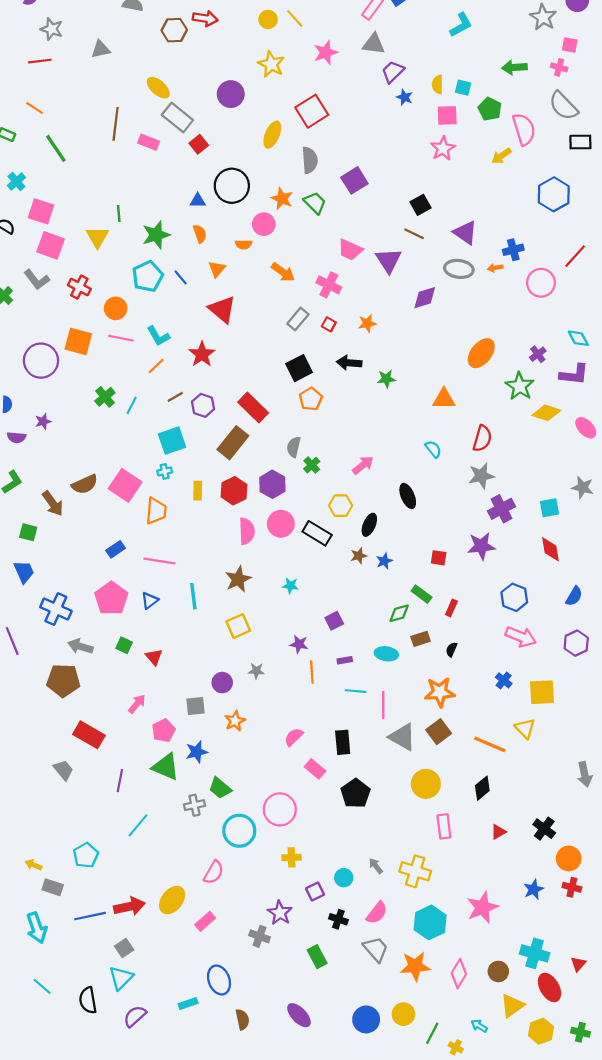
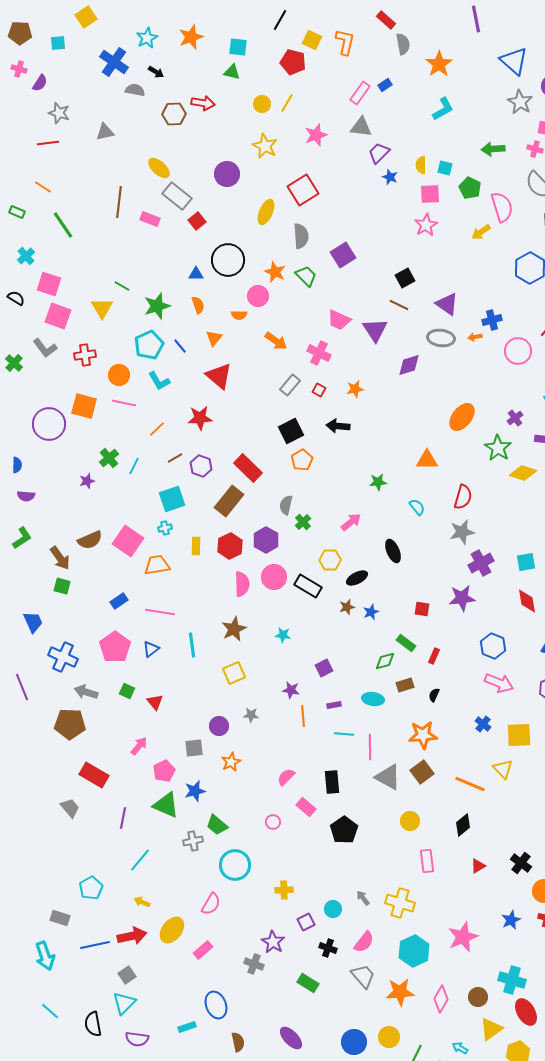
yellow line: (295, 18) -> (287, 103), turned 72
green line: (119, 213) -> (122, 286), turned -56
red cross: (79, 287) -> (85, 355), turned -35
cyan L-shape: (158, 336) -> (159, 381), moved
red star: (202, 354) -> (200, 418), turned 30
green star: (386, 379) -> (378, 482), moved
purple star: (43, 421) -> (87, 481), moved
orange trapezoid: (156, 511) -> (157, 565), turned -104
black ellipse: (369, 525) -> (357, 578), turned 40
green square: (28, 532) -> (62, 586), moved
yellow circle: (426, 784) -> (410, 821), size x0.7
pink circle: (280, 809) -> (273, 822), moved, size x0.5
yellow arrow: (34, 865) -> (142, 902), moved
green rectangle: (317, 957) -> (308, 983), turned -30
purple semicircle: (135, 1016) -> (137, 1039), turned -130

